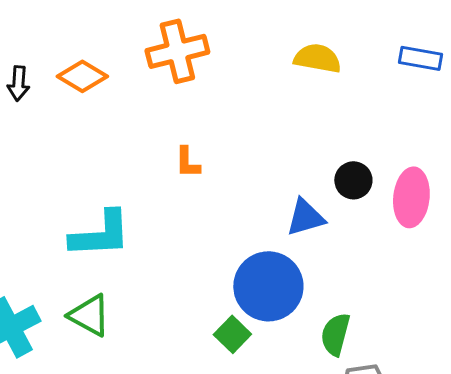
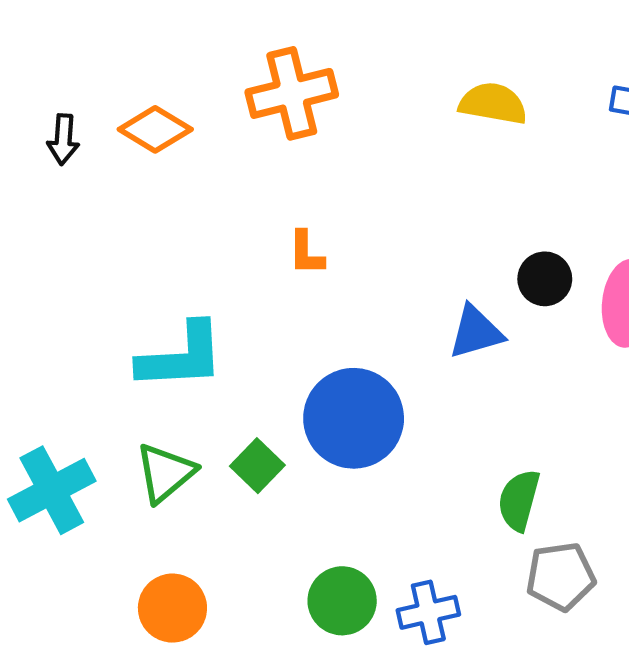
blue circle: (268, 286) -> (354, 418), moved
green triangle: (89, 315) -> (165, 473), turned 51
green square: (232, 334) -> (257, 466), moved

